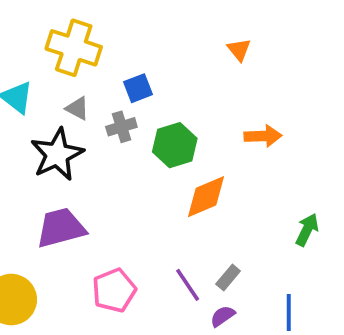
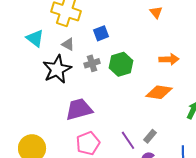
gray cross: (121, 127) -> (92, 63), moved
orange diamond: (206, 197) -> (159, 92), moved, turned 32
purple trapezoid: (61, 228) -> (79, 109), moved

